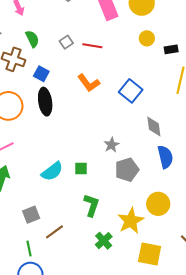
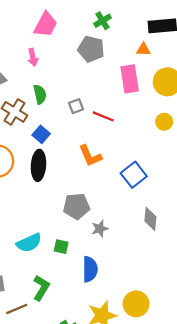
blue semicircle: (165, 157) -> (90, 269), moved
gray pentagon: (127, 170) -> (76, 206), moved
green L-shape: (91, 205) -> (41, 288), moved

